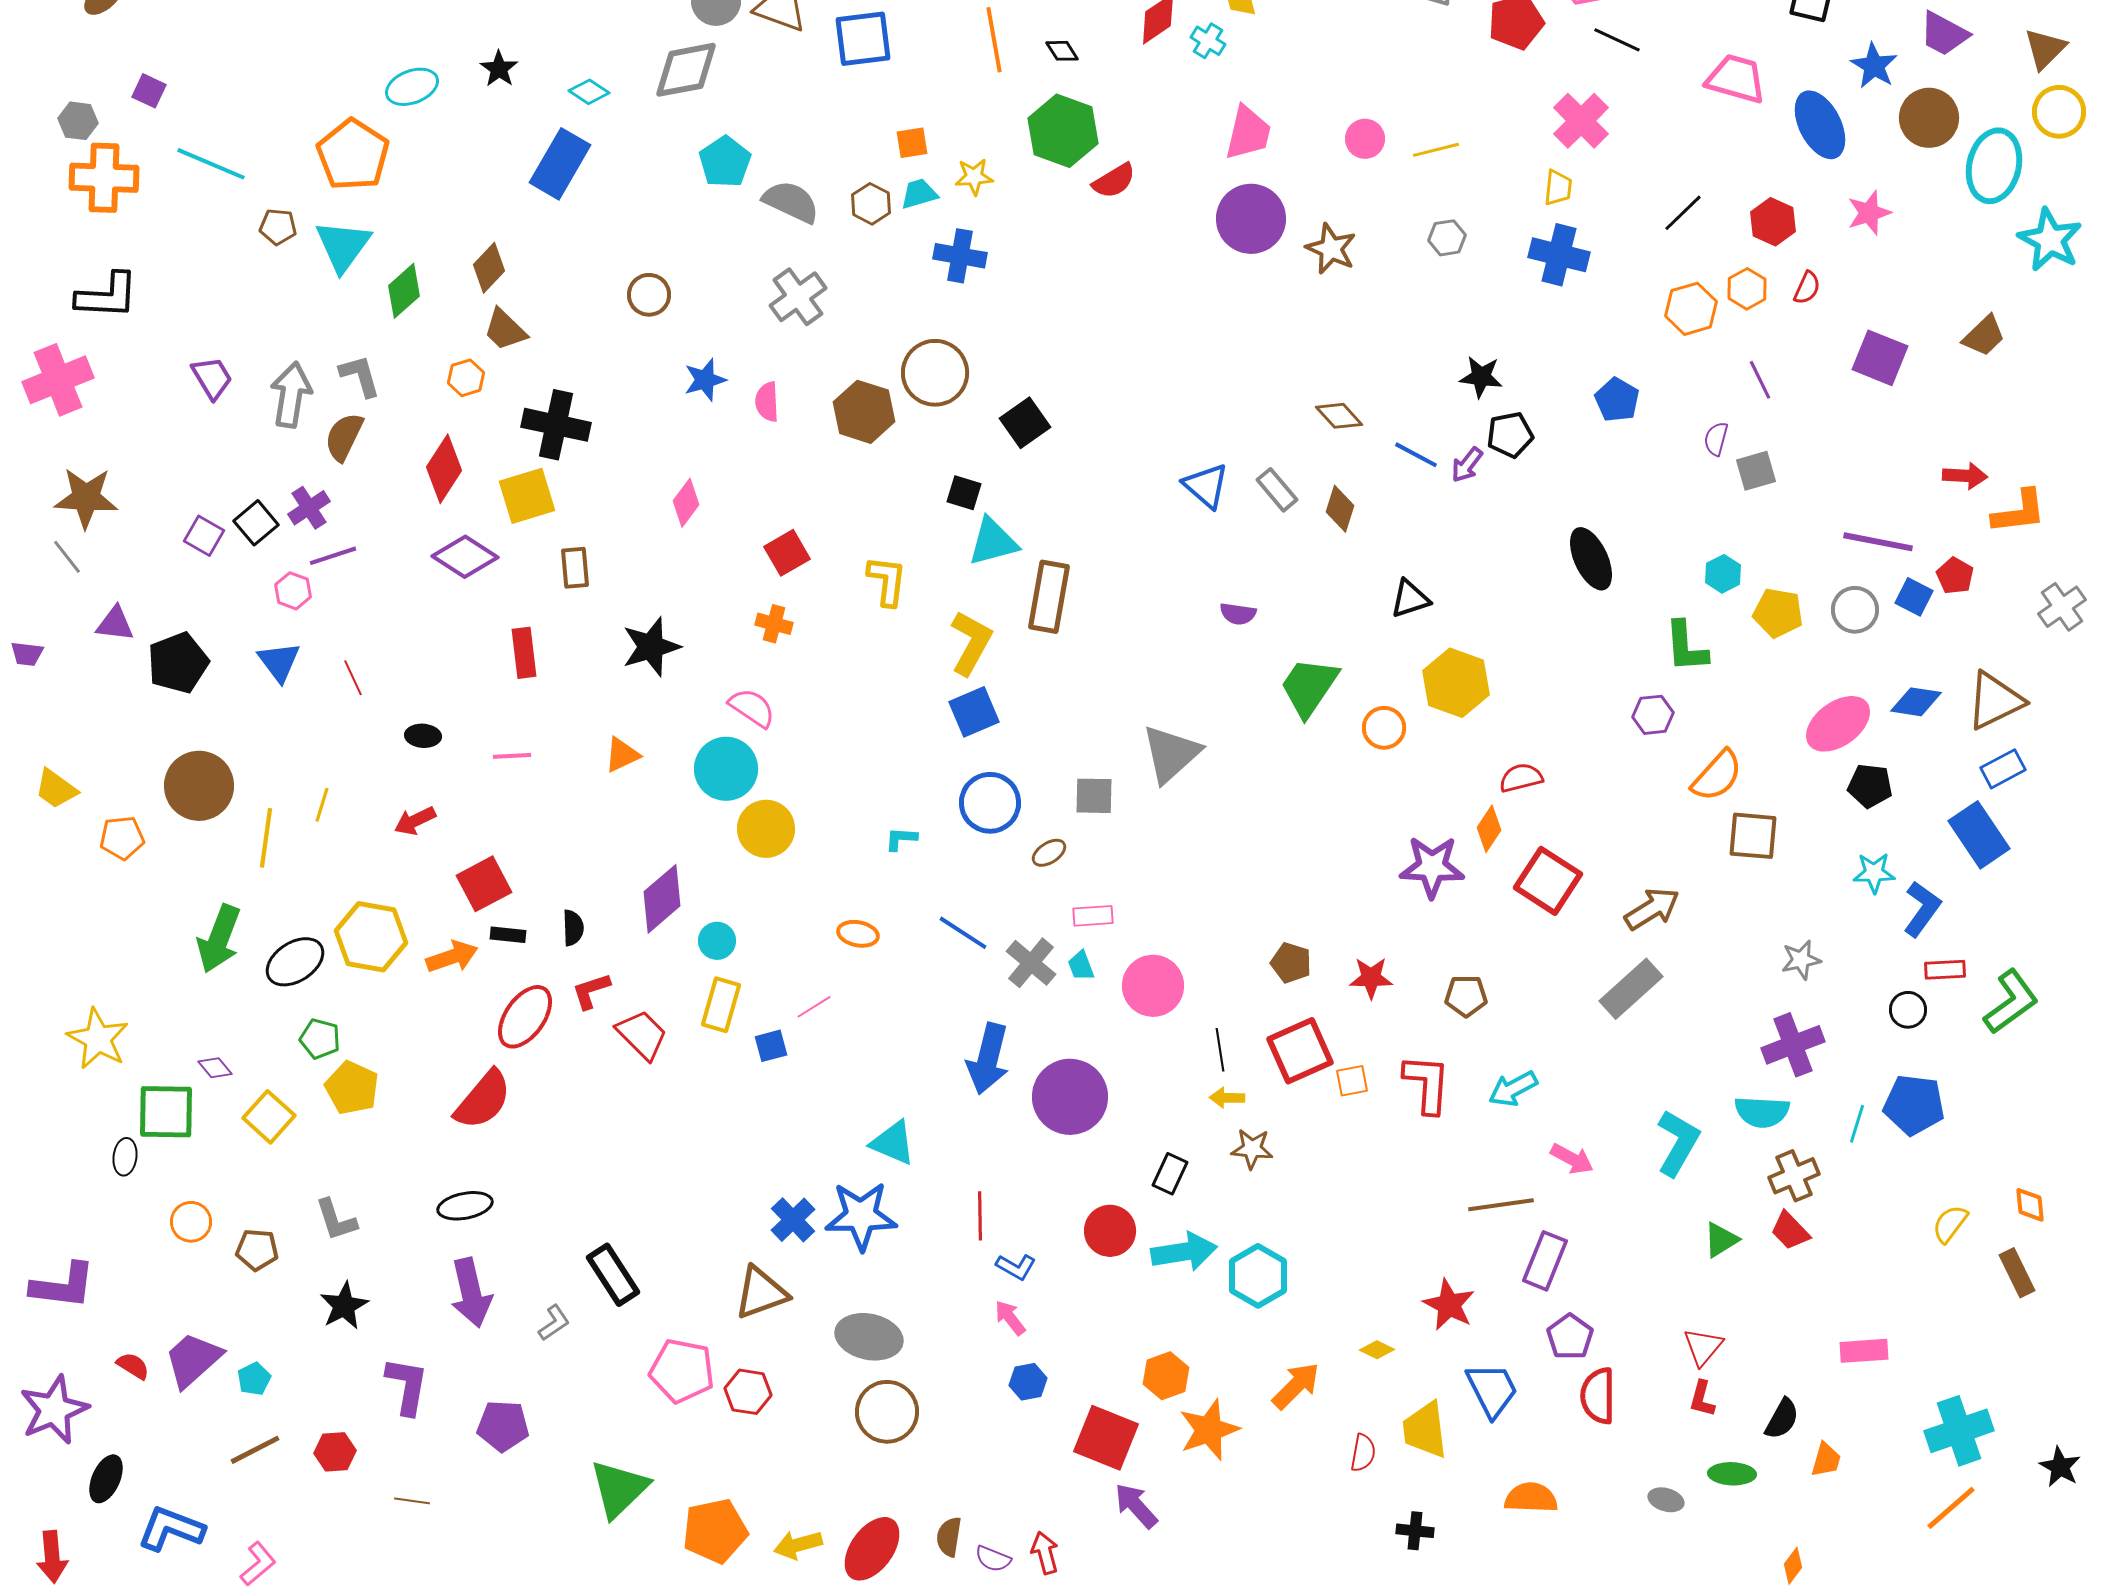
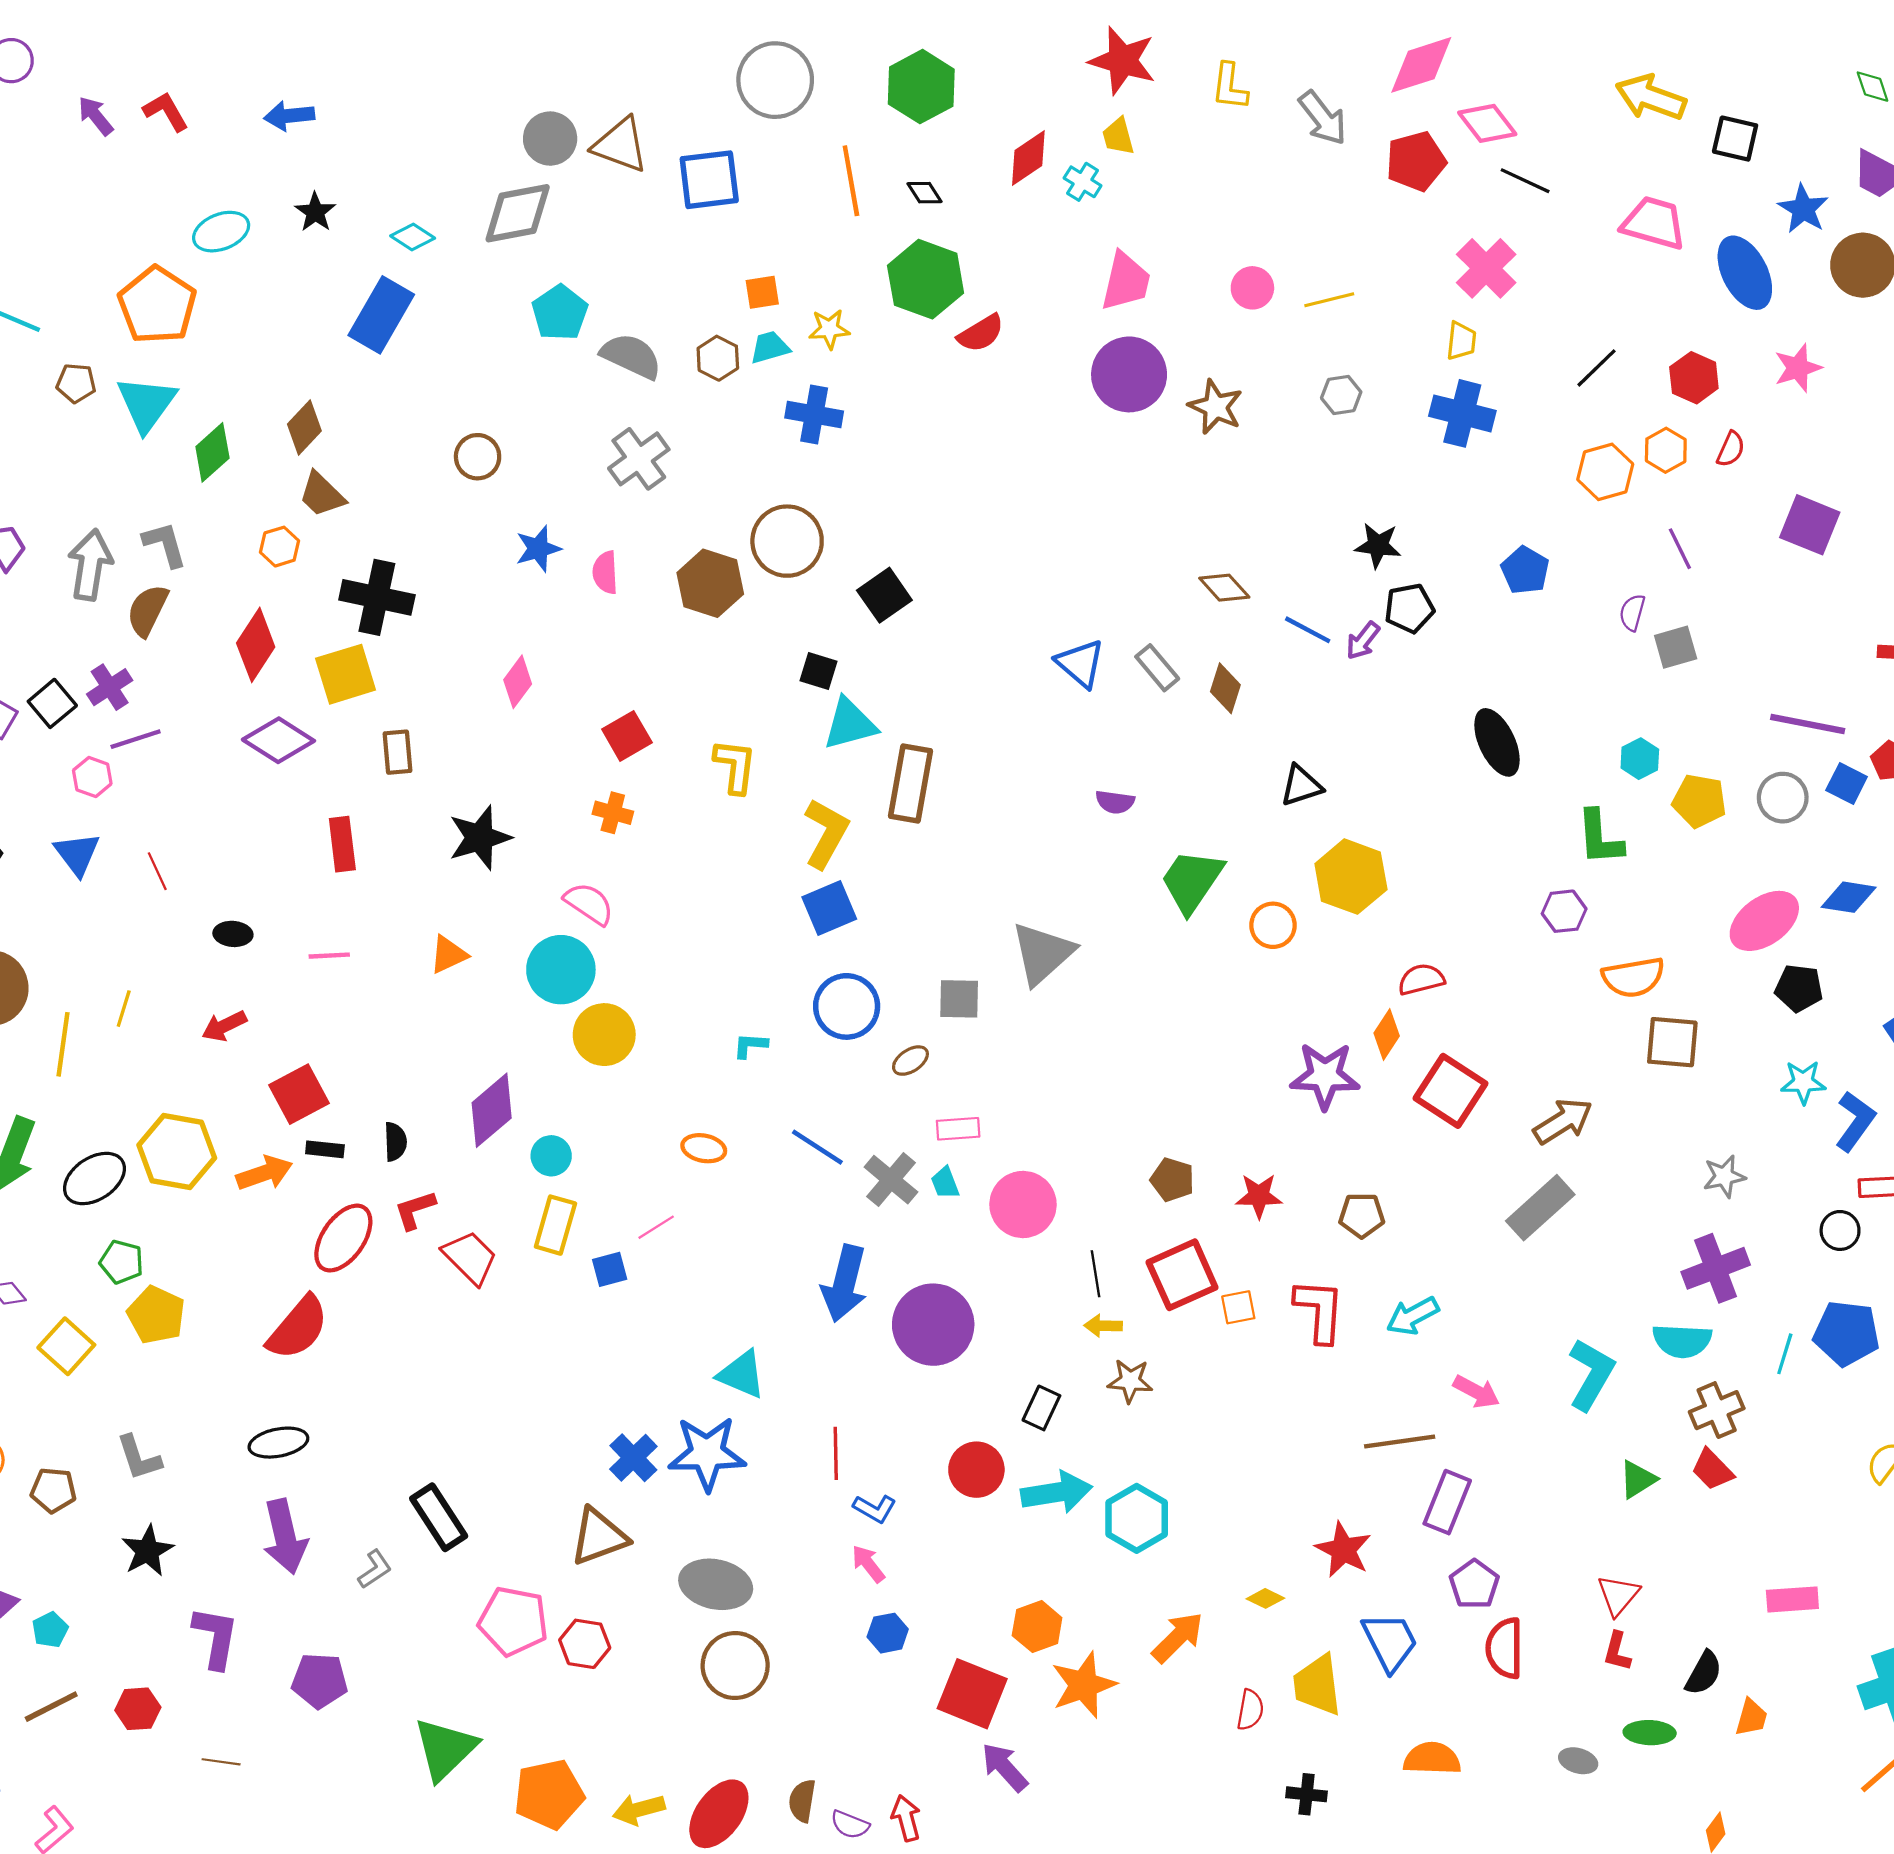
orange semicircle: (1717, 776) -> (1633, 977), turned 38

